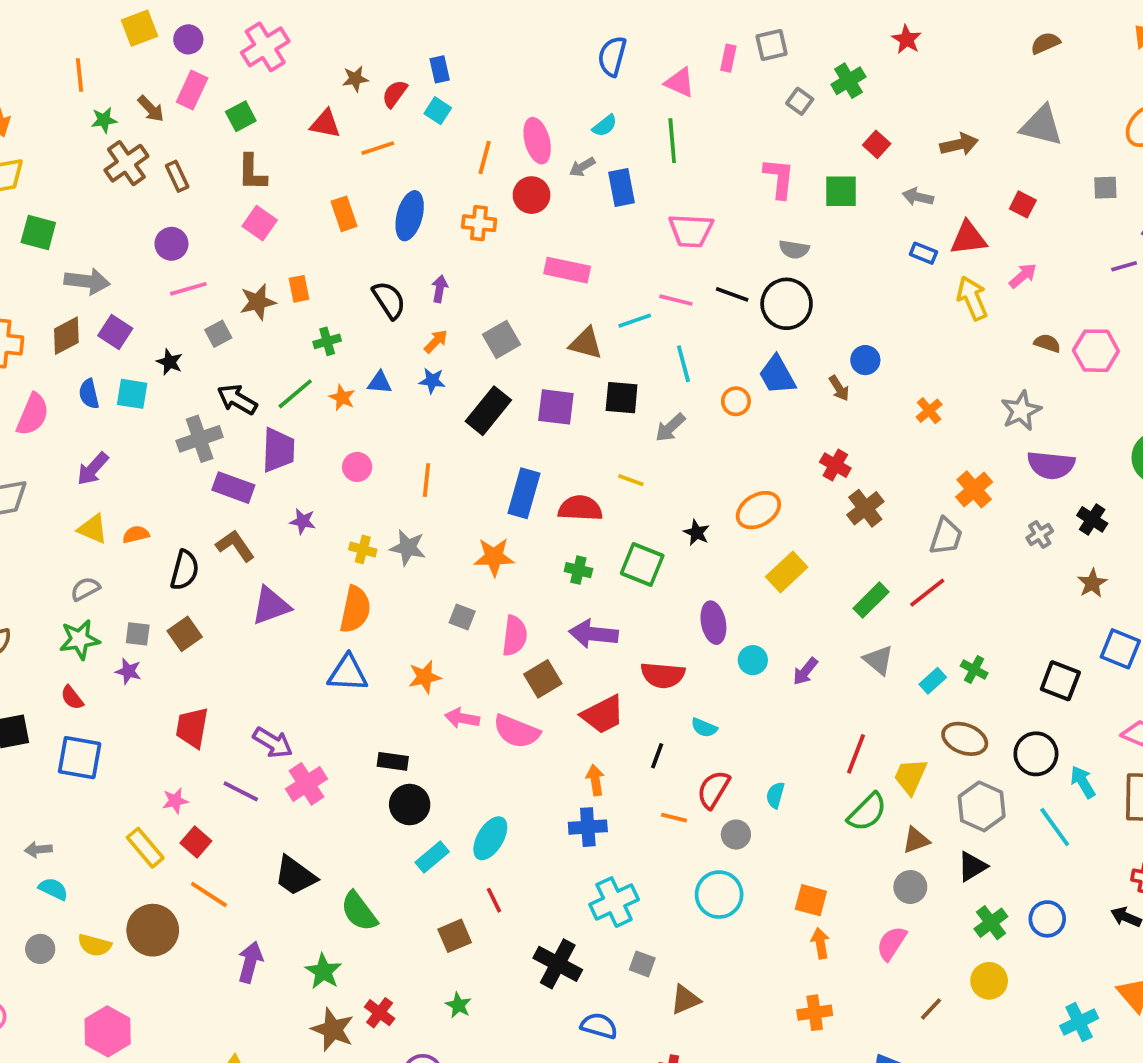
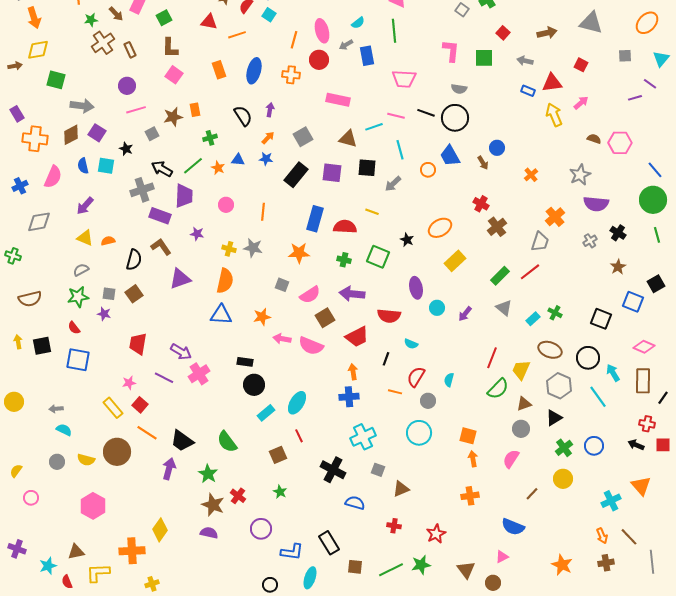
pink semicircle: (515, 636) -> (310, 295), turned 50
black trapezoid: (295, 876) -> (182, 441), moved

